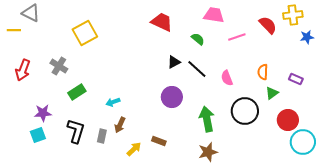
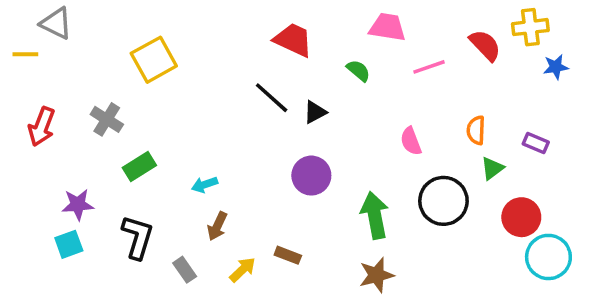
black line: (197, 69) -> (272, 98), moved
gray rectangle: (102, 136) -> (185, 270), moved, turned -48

